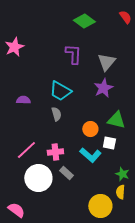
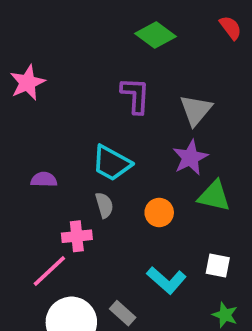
green triangle: (116, 120) -> (214, 196), moved
orange circle: (90, 129) -> (159, 212), moved
white square: (109, 143) -> (218, 266), moved
pink cross: (55, 152) -> (77, 236), moved

